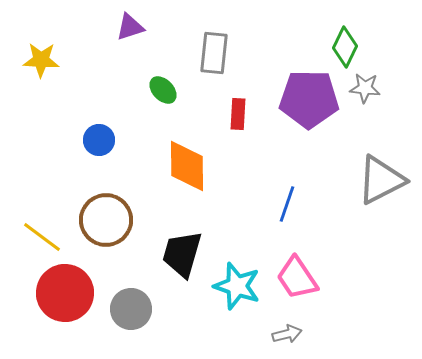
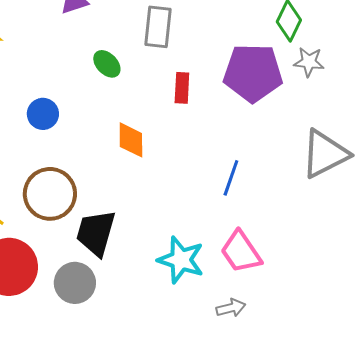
orange diamond: (187, 166) -> (131, 140), size x0.7
black trapezoid: (182, 254) -> (96, 233), moved

